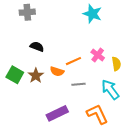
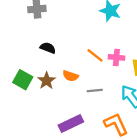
pink cross: (98, 55) -> (116, 57), turned -32
orange line: (73, 61) -> (95, 55), moved, turned 63

